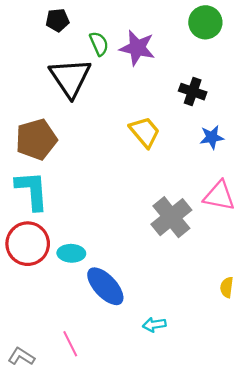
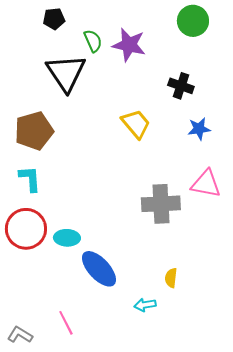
cyan L-shape: (32, 190) -> (30, 179), size x0.7
gray cross: (171, 217) -> (161, 204), turned 36
yellow semicircle: (227, 287) -> (171, 278), moved

